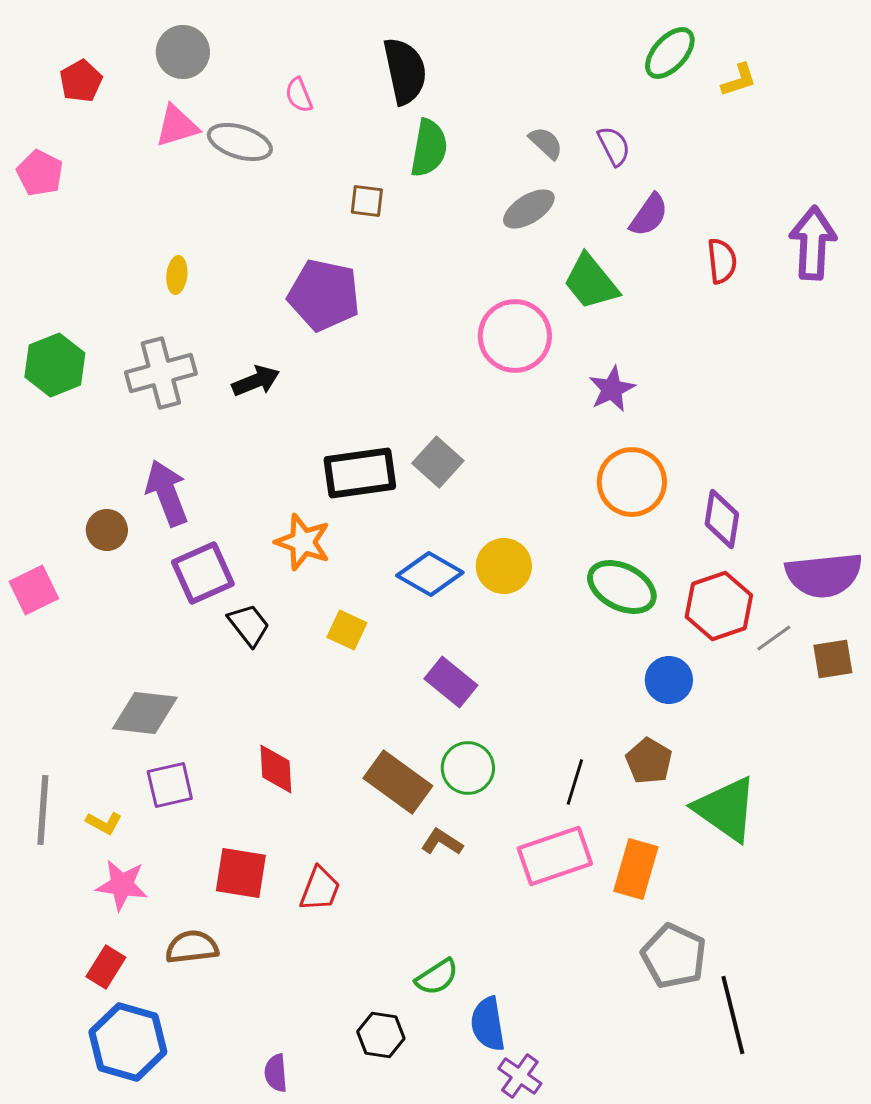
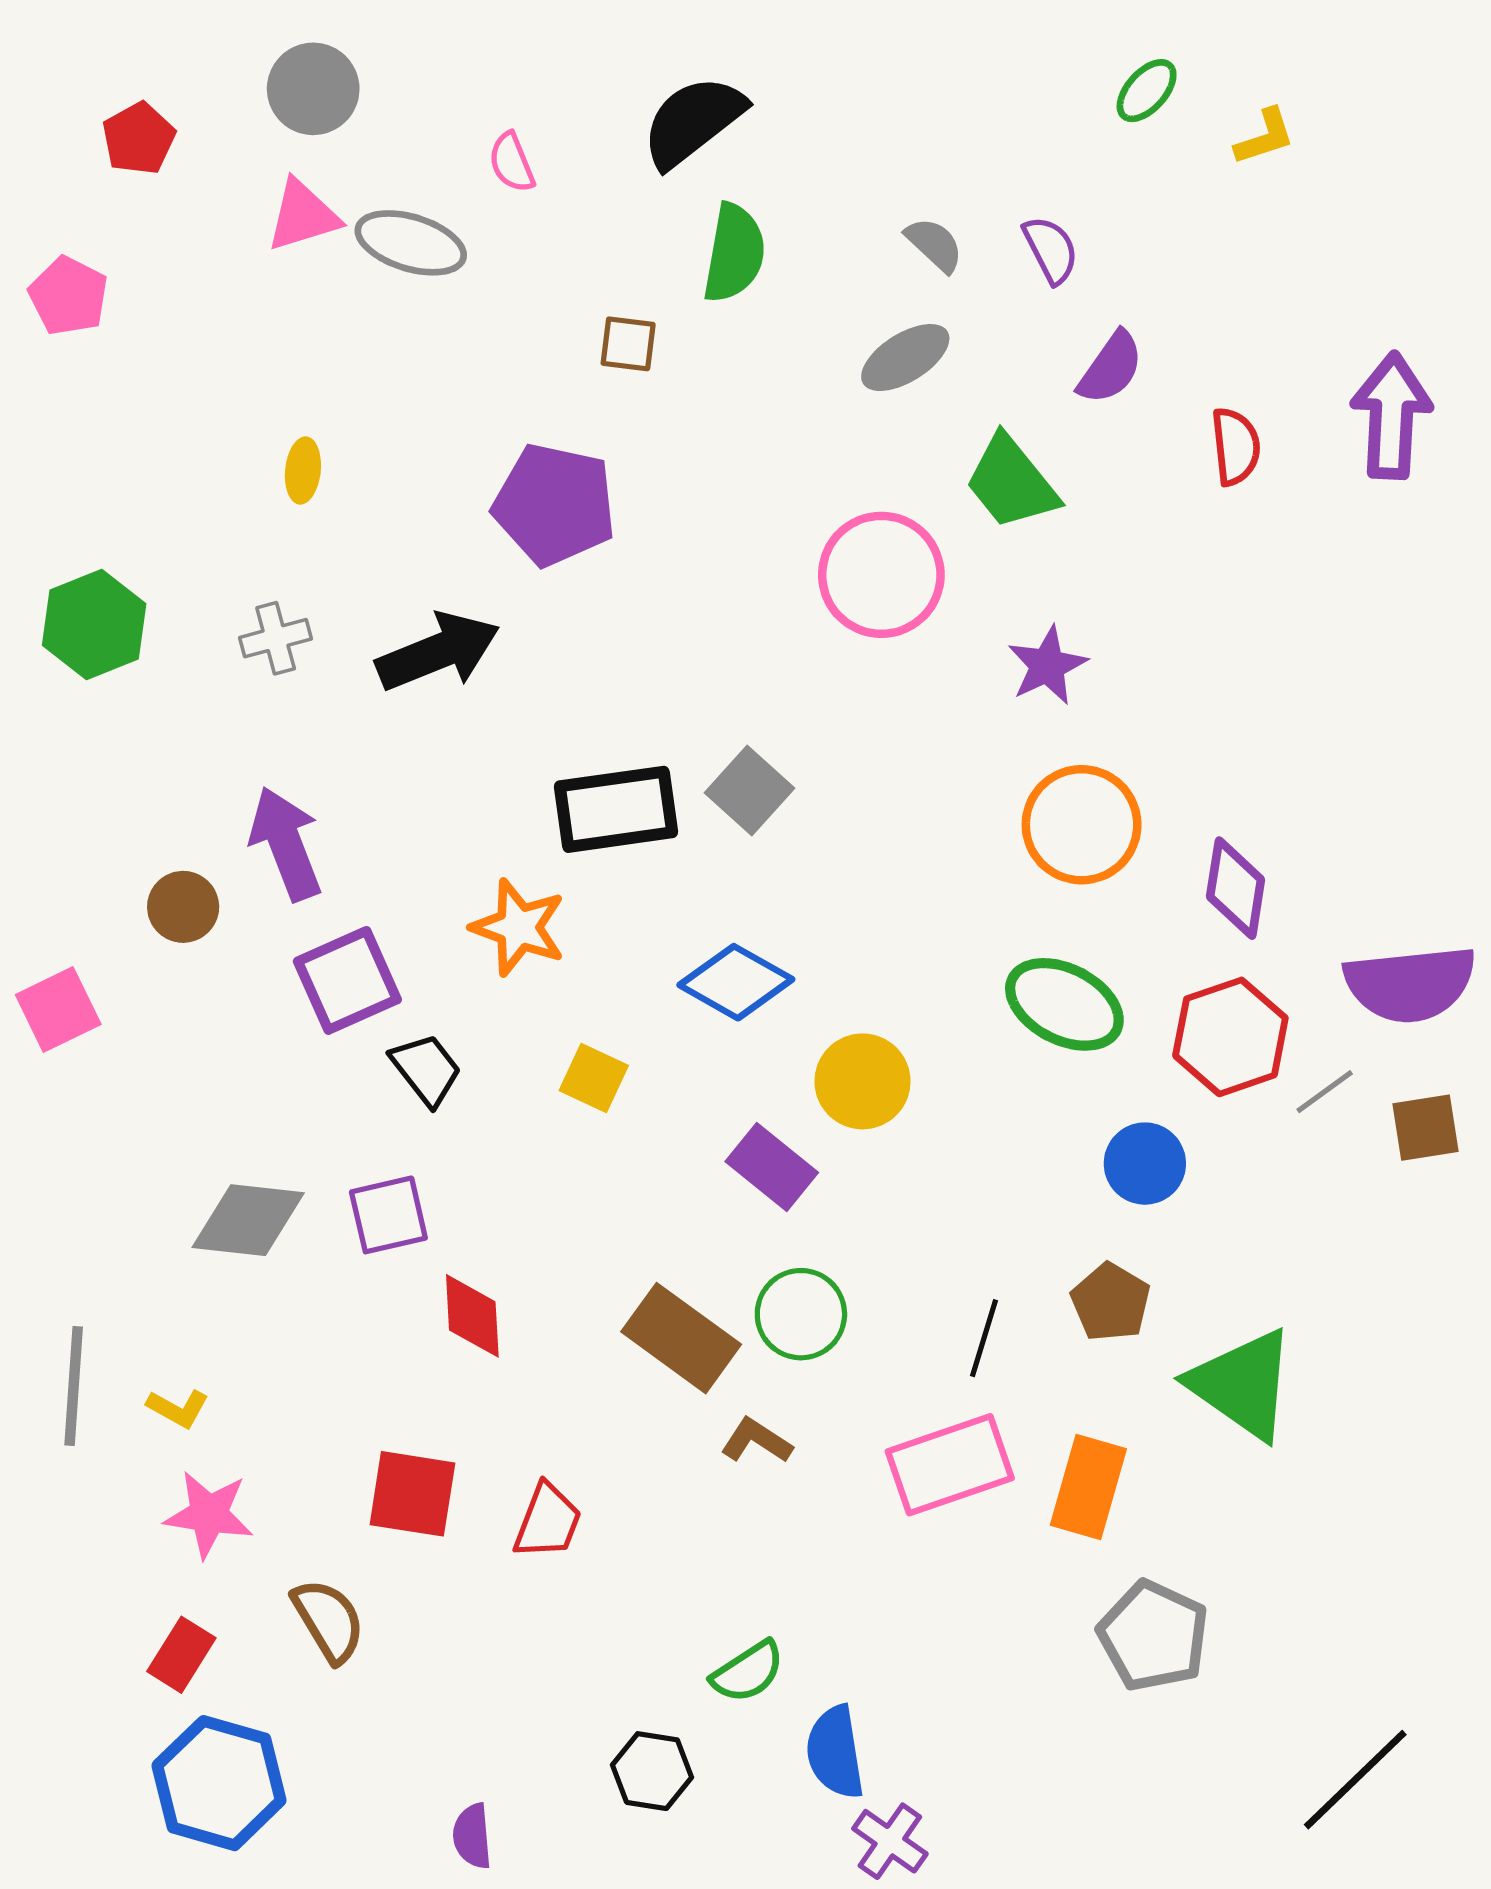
green ellipse: (670, 53) -> (1147, 91), size x0.7
black semicircle: (405, 71) -> (693, 121), turned -116
gray cross: (161, 373) -> (276, 638), size x0.6
black arrow: (256, 381) -> (438, 652), size x1.5
yellow circle: (504, 566) -> (863, 1081), moved
purple square: (170, 785) -> (388, 1215), moved
brown semicircle: (192, 947) -> (329, 1620), turned 66
black line: (733, 1015) -> (1355, 1780), moved, turned 60

